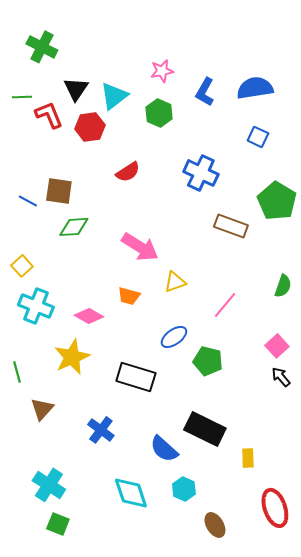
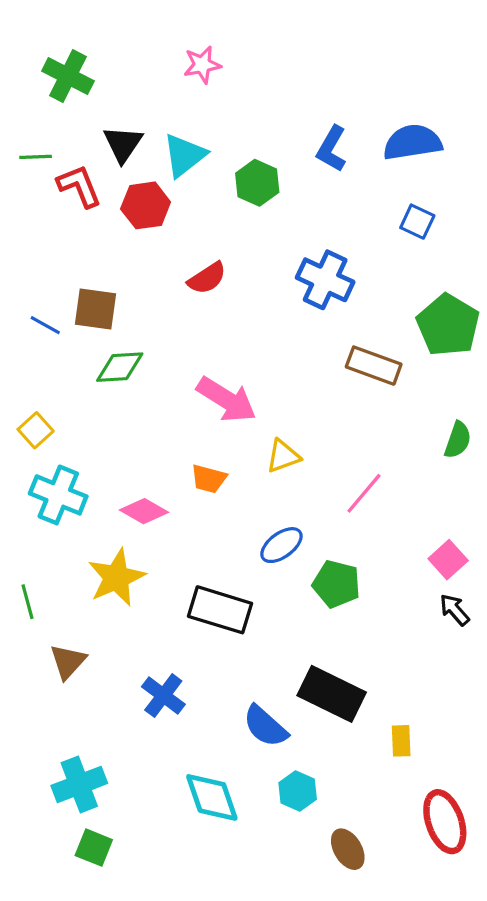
pink star: (162, 71) -> (202, 65), moved
green semicircle: (283, 286) -> (458, 440), moved
cyan cross: (49, 485) -> (79, 784), turned 36

